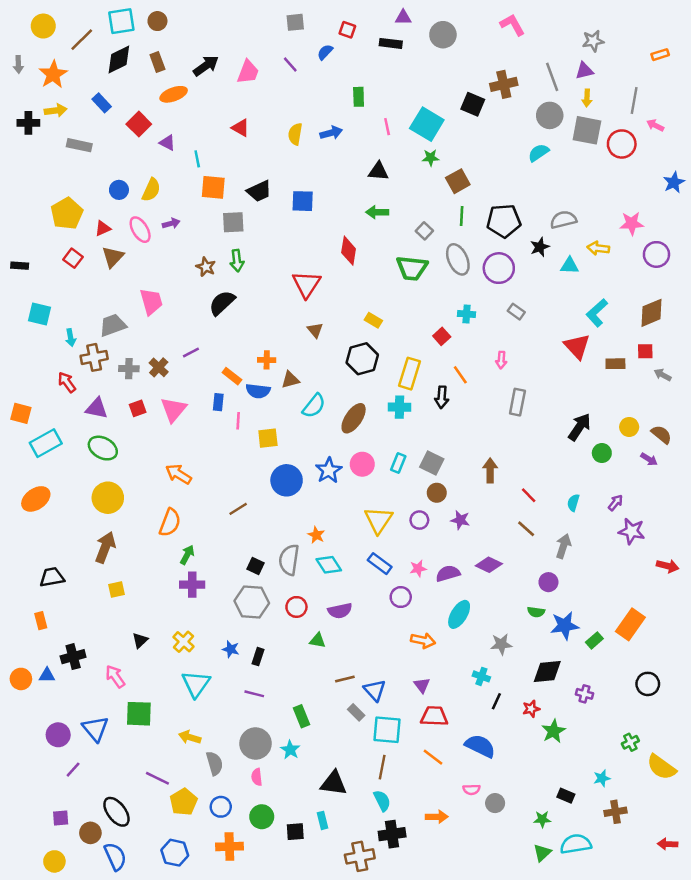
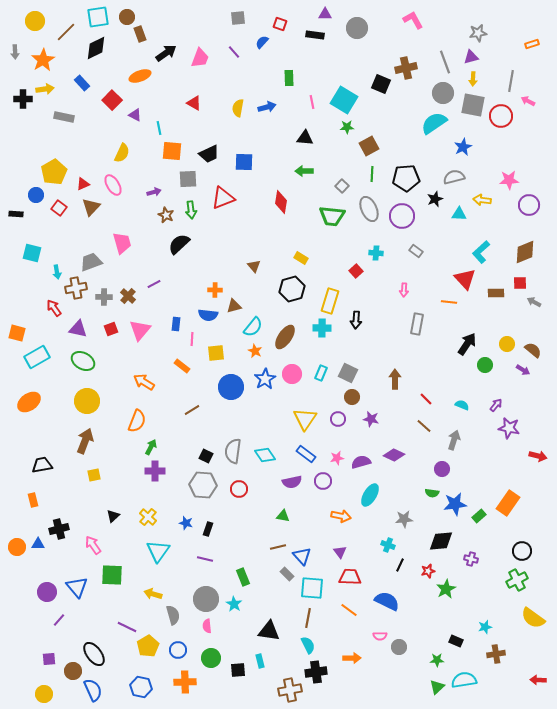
brown rectangle: (157, 62) -> (140, 34), moved
cyan semicircle: (539, 153) -> (434, 123), size x1.5
blue star: (674, 182) -> (463, 147), moved
blue circle: (119, 190) -> (36, 195), moved
purple arrow: (171, 223) -> (154, 192), moved
red triangle: (306, 284) -> (223, 198), moved, turned 35
orange line: (460, 375) -> (449, 302), moved, turned -49
orange rectangle: (232, 376) -> (182, 366), moved
cyan semicircle: (573, 503) -> (462, 405), turned 96
orange star: (316, 535) -> (255, 351), moved
purple semicircle: (340, 611) -> (292, 482), moved
green triangle: (318, 640) -> (283, 516), moved
green cross: (630, 742) -> (517, 580), moved, size x1.5

